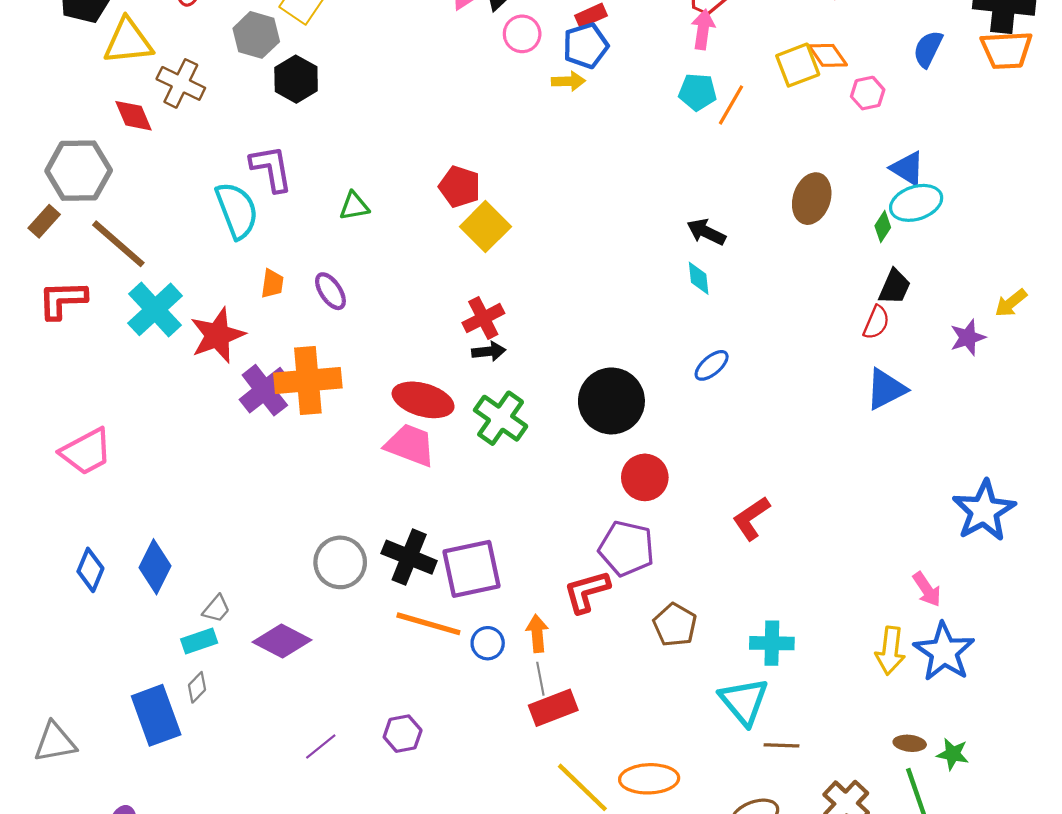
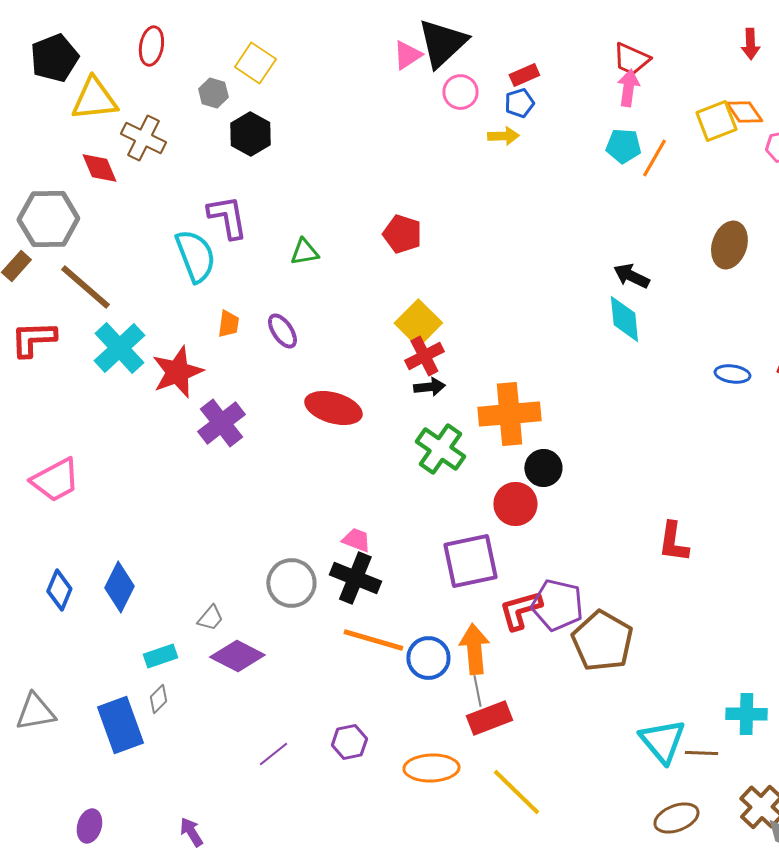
gray hexagon: (256, 35) -> (213, 93), size x0.7
blue pentagon: (586, 46) -> (519, 103), size x0.7
yellow square: (485, 227) -> (418, 323), moved
cyan diamond: (699, 278) -> (624, 319), size x1.5
blue ellipse: (712, 365) -> (732, 374), moved, turned 48
orange cross: (308, 381) -> (509, 414), moved
red ellipse: (423, 400) -> (333, 408), moved
black circle: (611, 401) -> (543, 468), moved, size x0.6
pink trapezoid: (410, 445) -> (356, 540), moved, size x0.6
red circle: (645, 477) -> (515, 504), moved
red L-shape: (751, 518) -> (673, 542), turned -48
purple pentagon: (627, 548) -> (557, 605), moved
purple square: (472, 569) -> (470, 561), moved
gray trapezoid: (216, 609) -> (210, 618), moved
brown pentagon: (675, 625) -> (602, 641), size x1.5
orange arrow: (537, 633) -> (474, 649), size x1.4
blue circle: (488, 643) -> (428, 658), size x1.4
cyan cross: (772, 643) -> (746, 714), moved
cyan triangle: (744, 701) -> (662, 741), moved
gray triangle: (55, 742) -> (35, 712), moved
orange ellipse: (649, 779) -> (431, 768), moved

